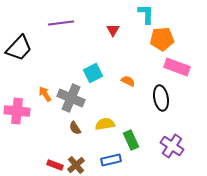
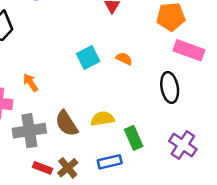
orange semicircle: (128, 81) -> (124, 59), moved
gray cross: (71, 98) -> (29, 131), moved, turned -32
brown semicircle: (75, 128) -> (67, 123), size x1.6

